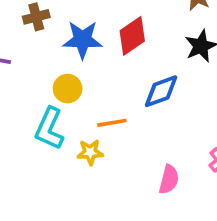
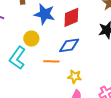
blue diamond: (161, 91) -> (69, 45), moved
yellow star: (90, 152) -> (75, 77), moved

